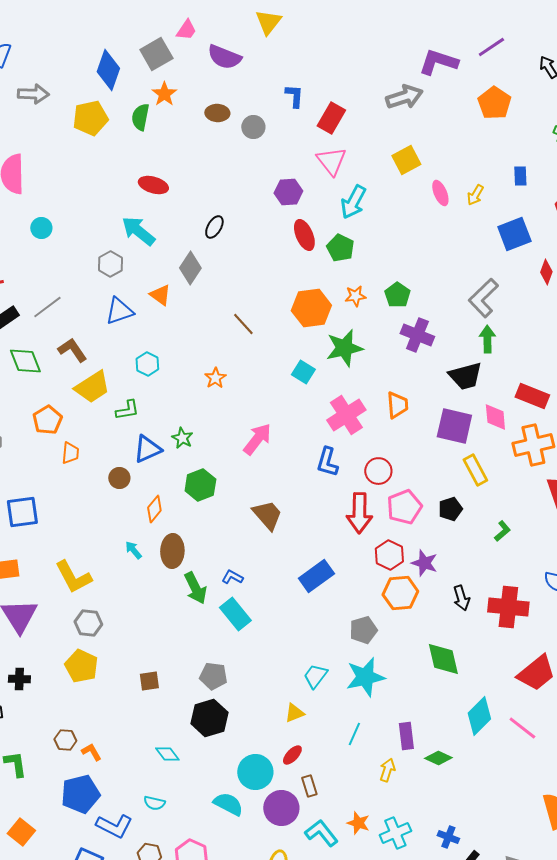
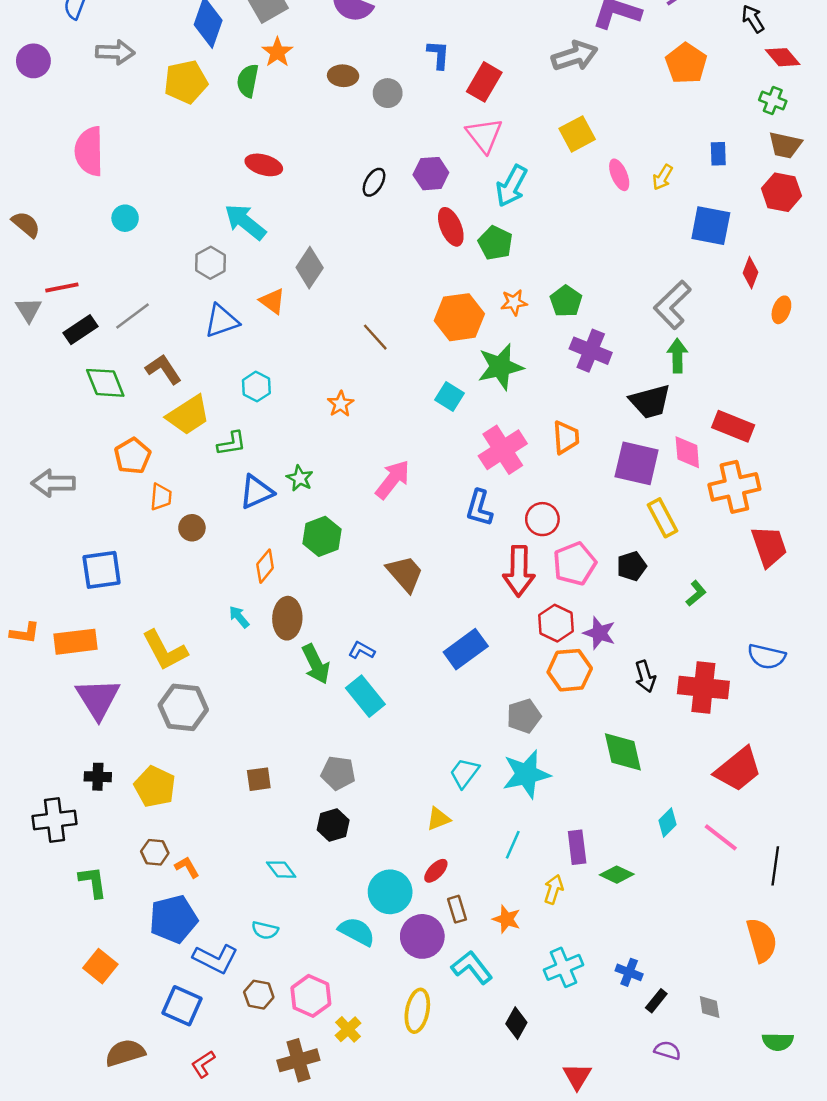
black ellipse: (214, 227) -> (374, 182), moved
blue square: (514, 234) -> (711, 226), turned 32
brown circle: (119, 478) -> (192, 528), moved
gray hexagon: (88, 623) -> (183, 707), size x1.4
yellow pentagon: (81, 666) -> (155, 787), moved
cyan diamond: (479, 716) -> (667, 823), size x0.6
black hexagon: (209, 718) -> (333, 825), size x0.7
orange star: (358, 823) -> (507, 919), moved

